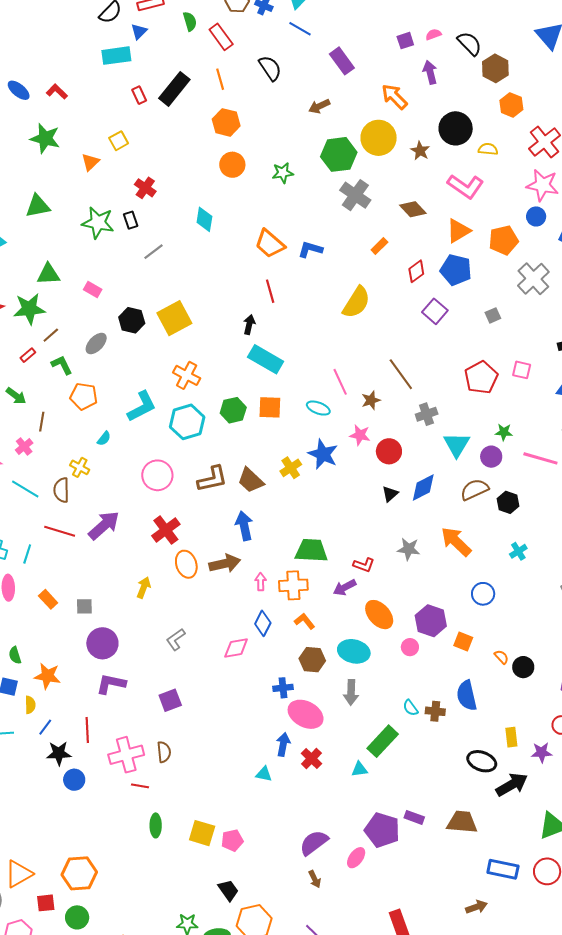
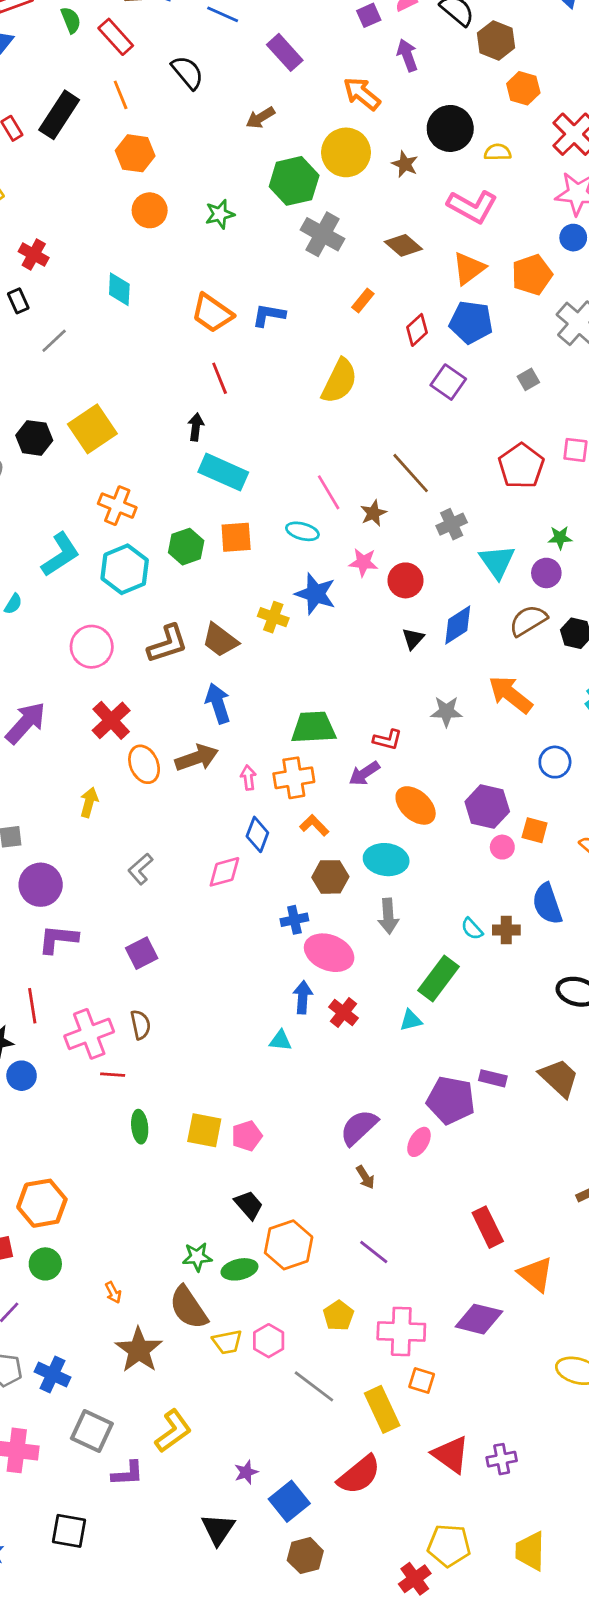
yellow cross: (291, 468) -> (273, 617), turned -30
pink circle: (410, 647) -> (502, 847), moved
brown trapezoid: (462, 822) -> (559, 1078), turned 44

